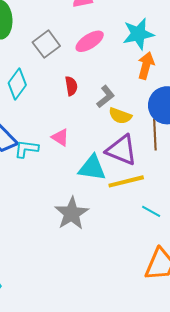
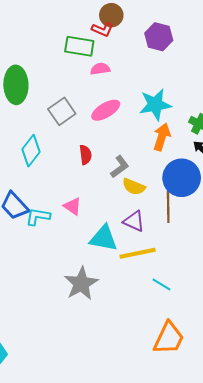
purple triangle: (122, 150) -> (134, 221), size x0.7

